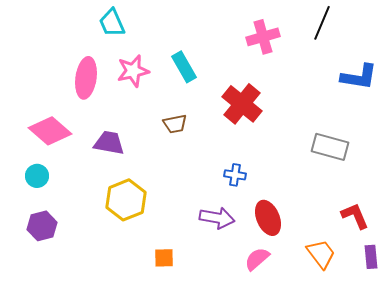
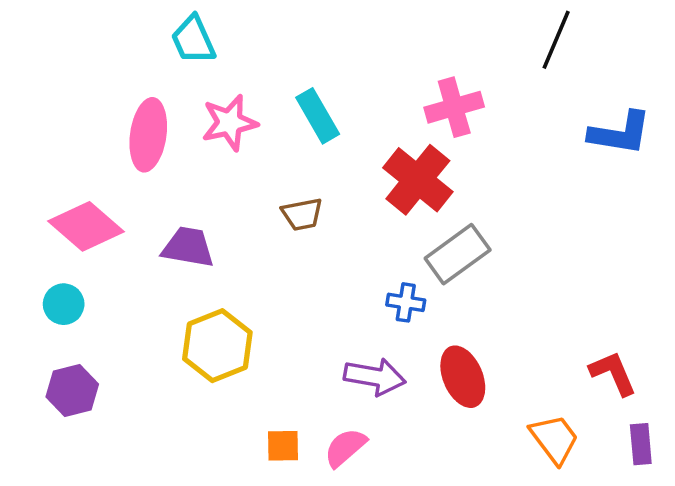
pink cross: (263, 37) -> (454, 107), moved
gray rectangle: (330, 147) -> (458, 254), moved, turned -51
pink semicircle: (257, 259) -> (345, 448), moved

